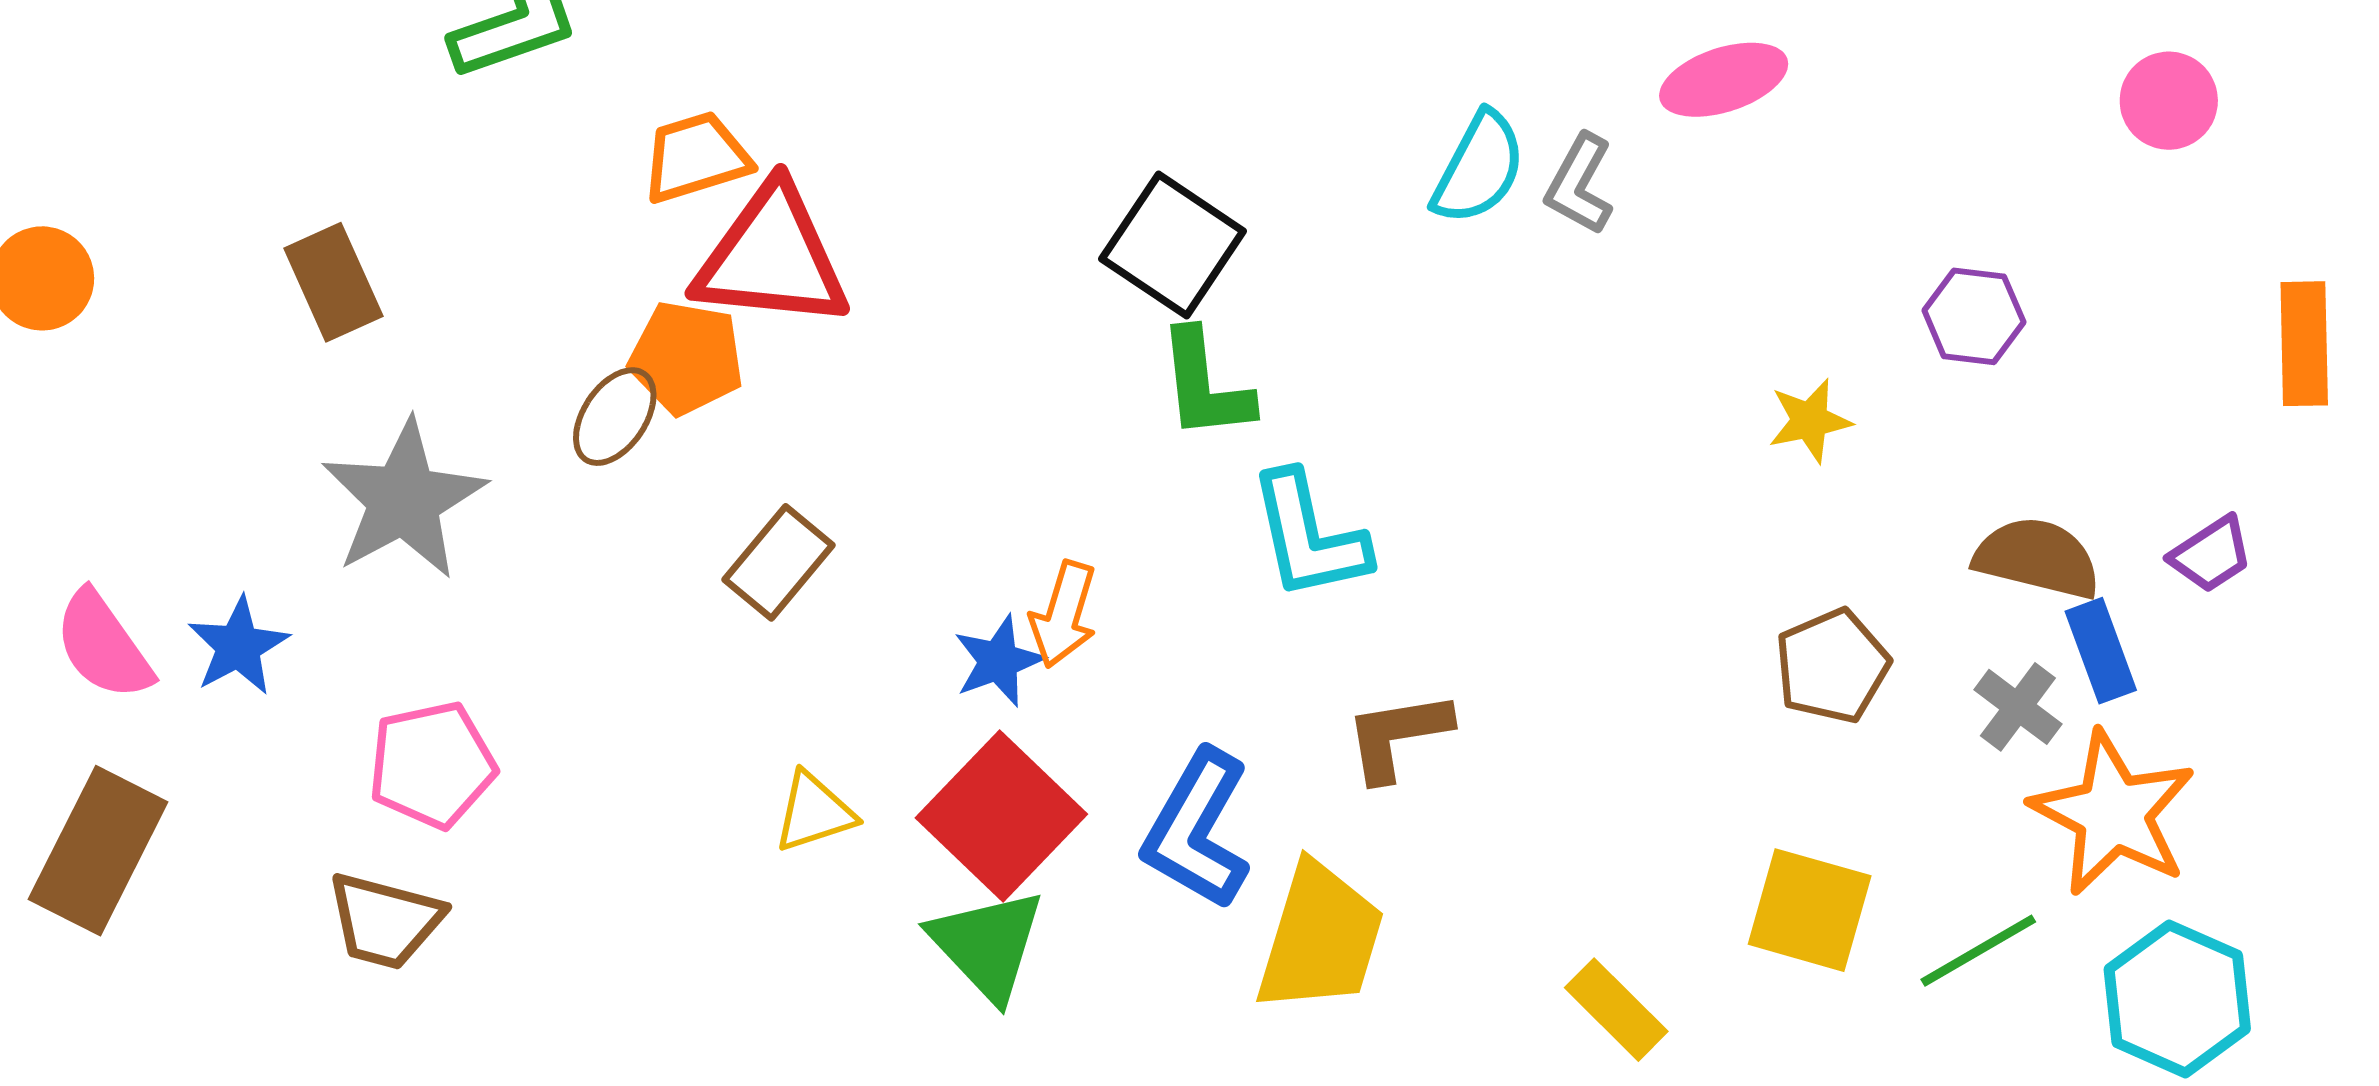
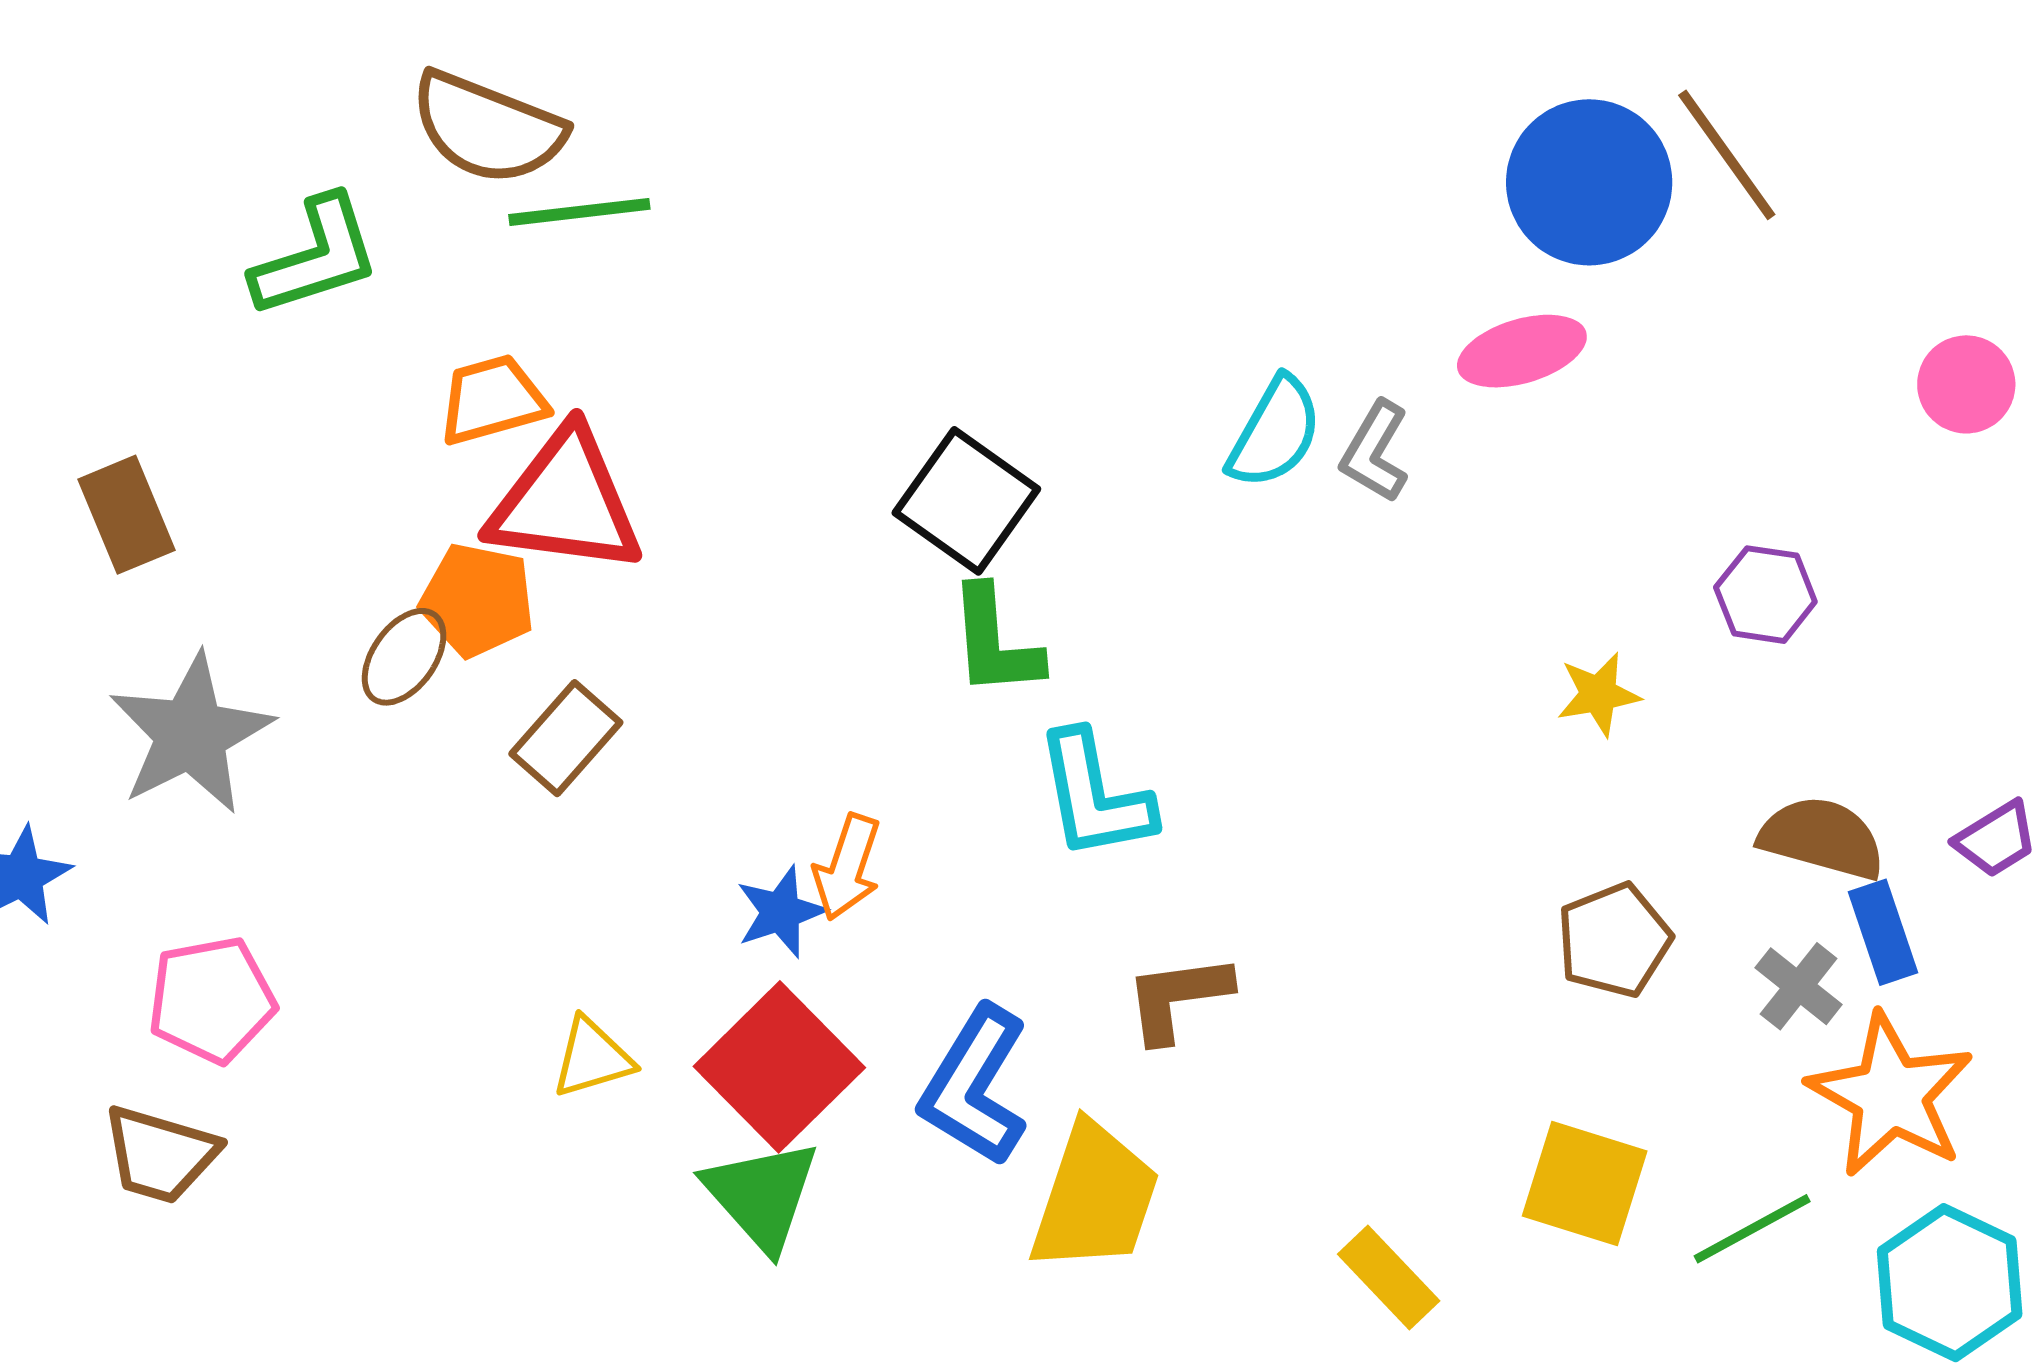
brown rectangle: (778, 562) -> (566, 738), moved

